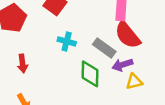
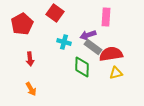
red semicircle: (128, 35) -> (111, 54), moved, turned 120
purple arrow: (122, 65) -> (88, 35), moved

